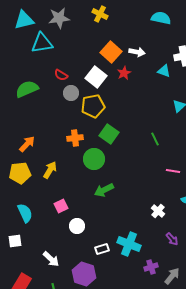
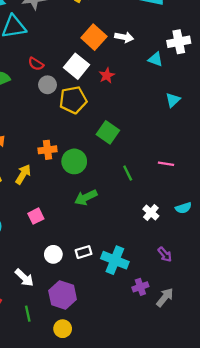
red star: (124, 73) -> (107, 75), moved
green square: (109, 134) -> (108, 132), moved
orange cross: (75, 138) -> (48, 150), moved
green line: (155, 139) -> (128, 173), moved
pink line: (173, 171) -> (166, 164), moved
white cross: (158, 211) -> (151, 213), moved
white circle: (77, 226) -> (53, 254), moved
white rectangle: (102, 249) -> (84, 252), moved

